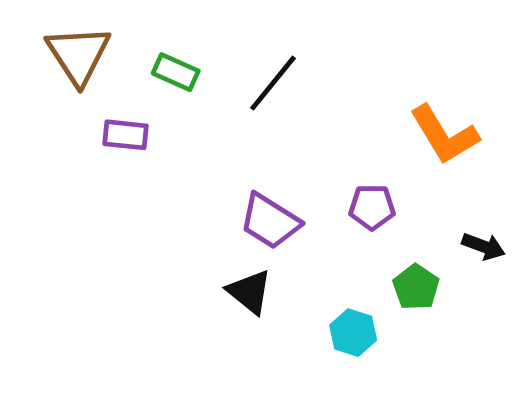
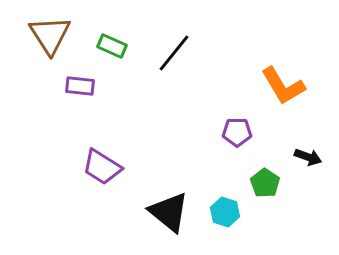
purple trapezoid: (270, 221) -> (102, 167), moved
black triangle: (250, 292) -> (169, 212), moved, size x1.4

